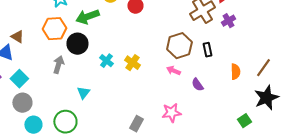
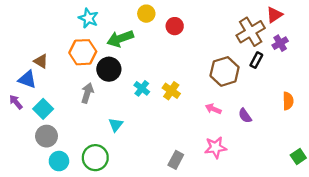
black rectangle: (207, 50) -> (256, 60), moved, turned 40
pink arrow: (173, 71) -> (213, 109), moved

